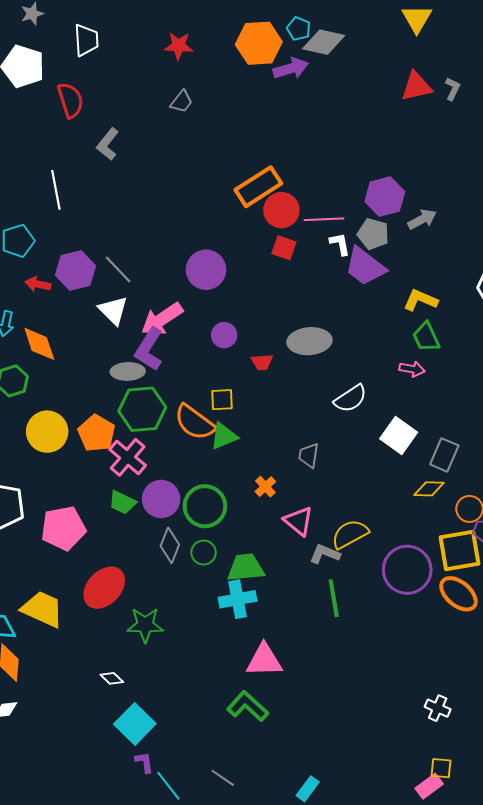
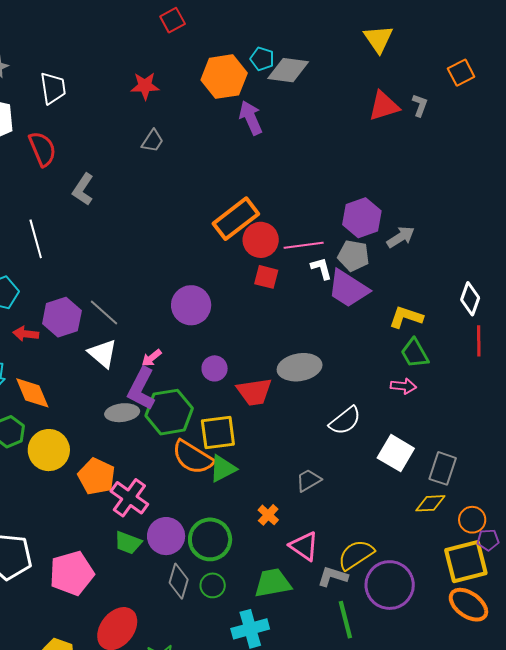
purple arrow: (291, 68) -> (251, 118), moved, turned -92
pink arrow: (162, 319) -> (152, 358), size x0.5
red trapezoid: (262, 362) -> (254, 392), size x1.6
yellow square: (222, 400) -> (218, 432), size x1.5
green hexagon: (142, 409) -> (169, 412), moved
yellow circle: (47, 432) -> (49, 450), moved
gray trapezoid: (309, 455) -> (309, 480), turned 56
green trapezoid: (246, 568) -> (273, 583), moved
purple circle: (407, 570) -> (390, 585), moved

